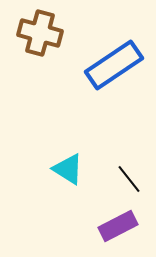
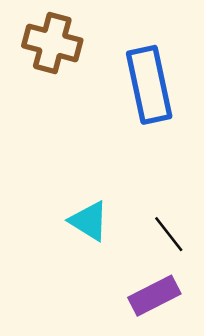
blue rectangle: (114, 65) -> (149, 85), turned -68

